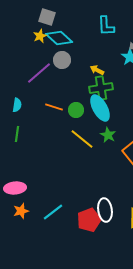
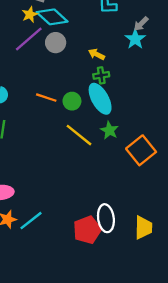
purple line: (39, 73) -> (29, 39), moved
green cross: (101, 88) -> (101, 75), size x0.6
cyan line: (53, 212) -> (31, 221), moved

